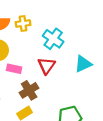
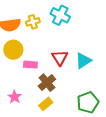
cyan cross: (53, 39) -> (60, 15), moved
cyan triangle: (83, 64) -> (83, 61), moved

